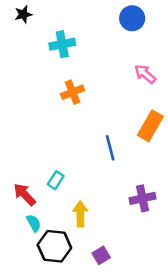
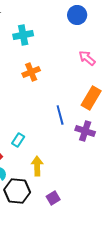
purple cross: (143, 198) -> (85, 131), moved, turned 30

